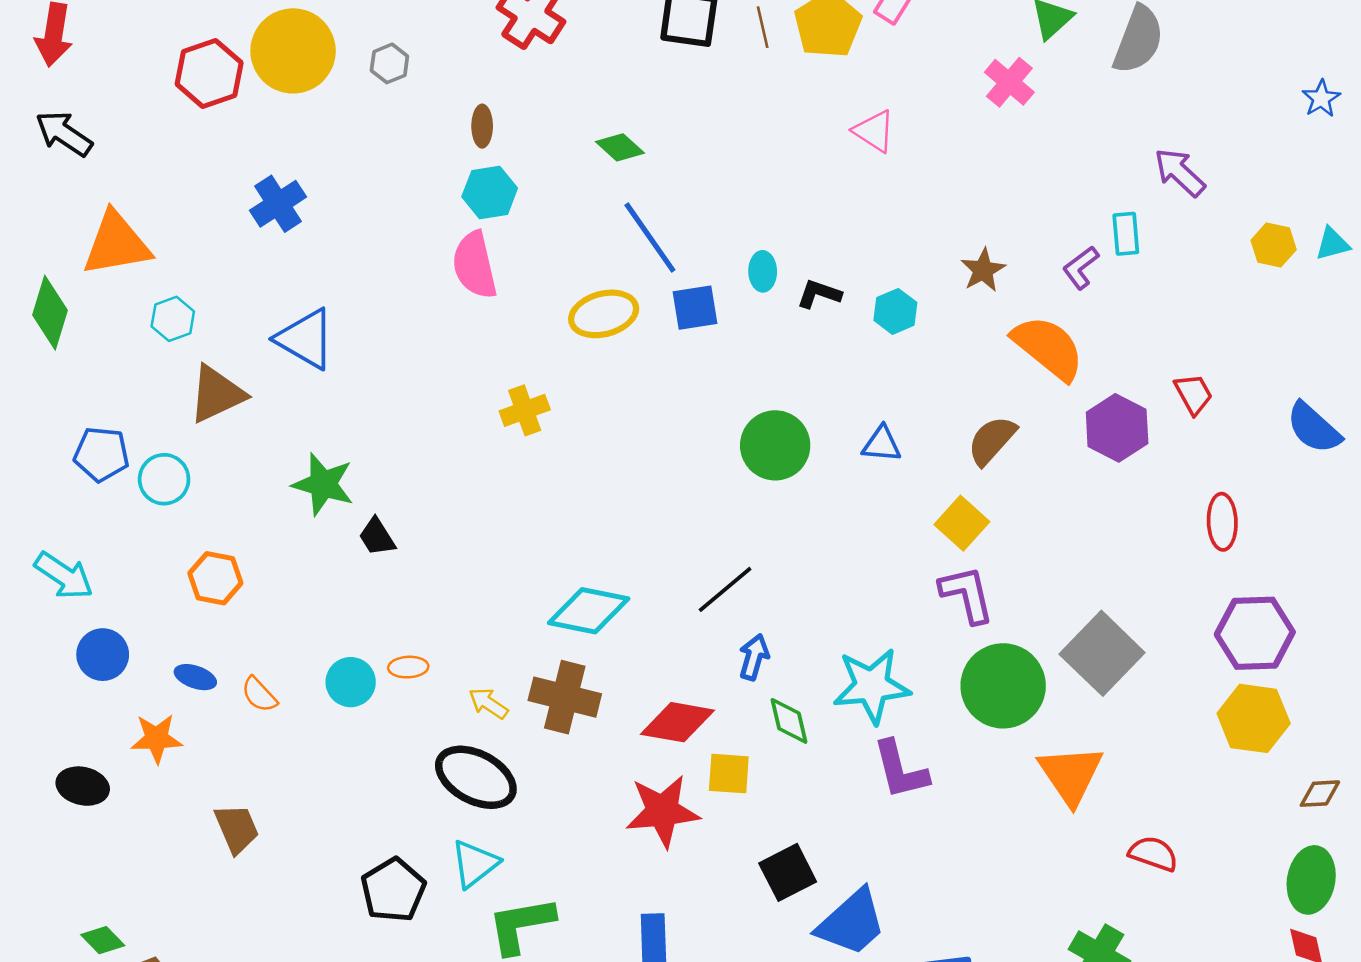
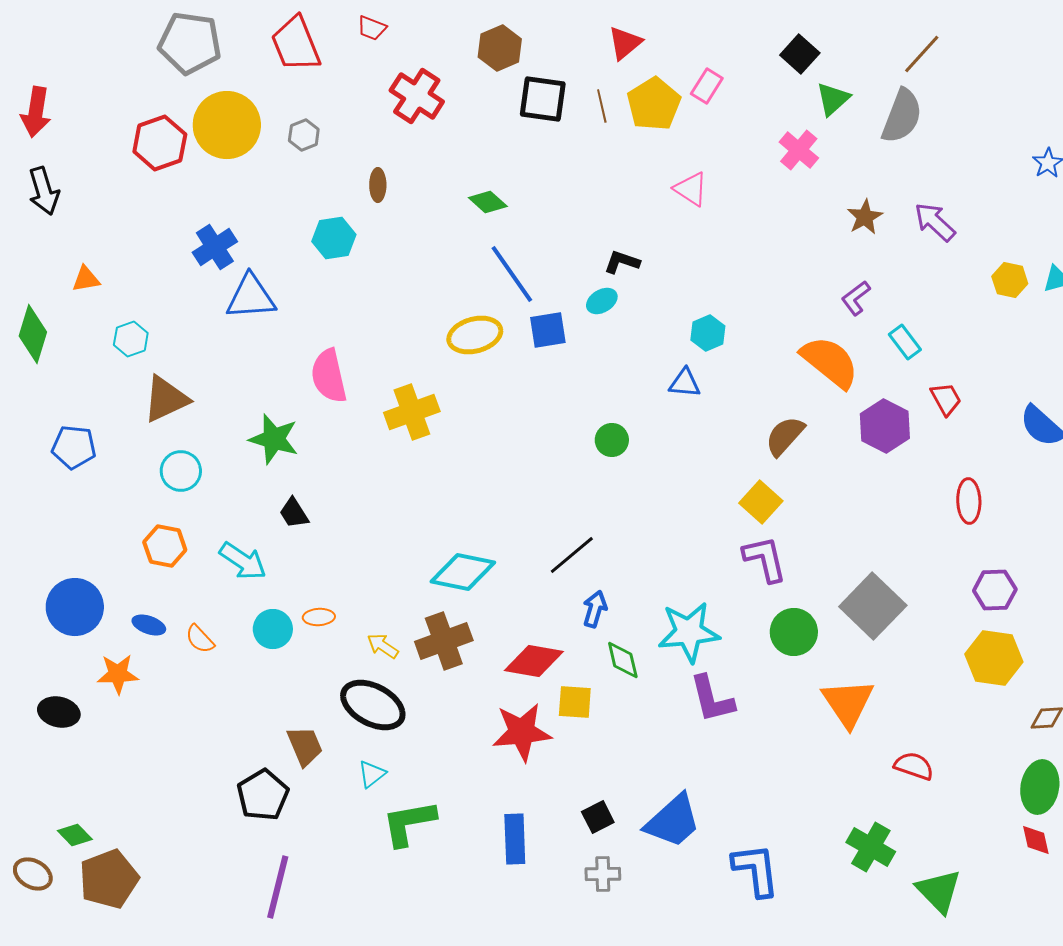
black arrow: (64, 134) -> (44, 191), turned -141
cyan hexagon: (490, 192) -> (334, 238), moved
cyan rectangle: (1126, 234) -> (905, 342), moved, turned -32
orange triangle: (116, 244) -> (86, 279), size x0.5
pink semicircle: (475, 265) -> (329, 376), moved
brown star: (983, 270) -> (865, 217), moved
cyan ellipse: (763, 271) -> (602, 301), turned 60
black L-shape: (819, 294) -> (622, 262), moved
blue triangle: (306, 339) -> (251, 297), moved, turned -34
yellow cross: (525, 410) -> (412, 412), size x1.4
blue triangle: (882, 444) -> (685, 383), moved
green circle: (775, 445) -> (612, 440), size x0.6
cyan circle: (164, 479) -> (181, 471), moved
green star: (323, 484) -> (274, 439), moved
cyan arrow: (64, 576) -> (243, 561), moved
purple hexagon: (1255, 633) -> (995, 590), size x0.7
blue circle: (103, 655) -> (75, 607), size x1.4
green circle: (1003, 686) -> (794, 632), size x0.7
brown cross: (565, 697) -> (444, 641), turned -34
brown trapezoid: (237, 829) -> (305, 746), moved
cyan triangle: (475, 864) -> (372, 774), size x0.7
black square: (788, 872) -> (598, 817), moved, size x0.7
black pentagon: (393, 890) -> (263, 795), moved

